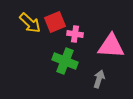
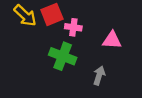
pink triangle: (111, 46) -> (112, 40), size x0.7

